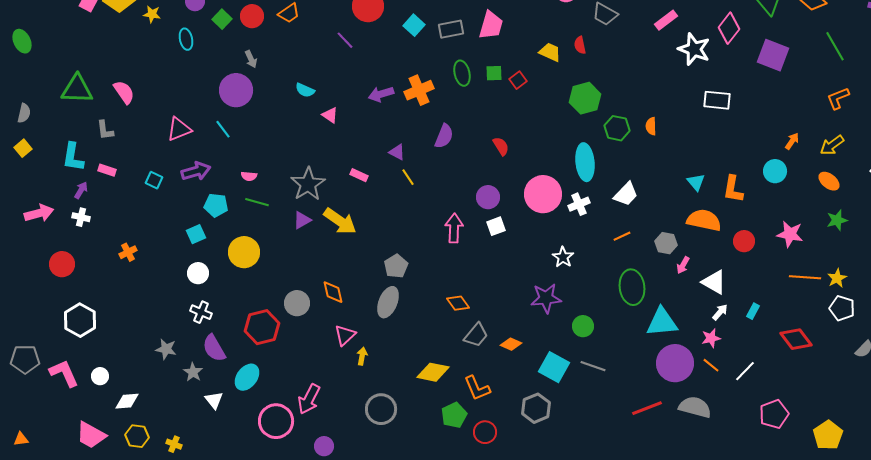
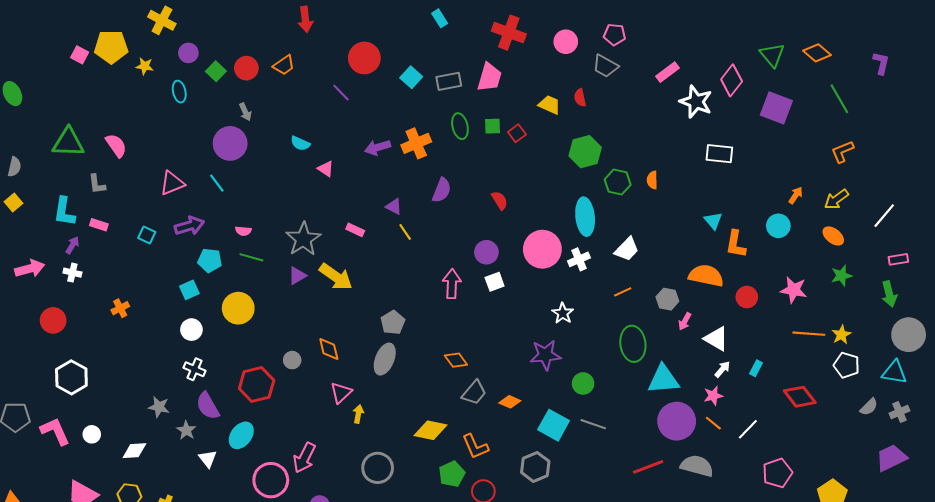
cyan triangle: (696, 182) -> (713, 221), moved
gray circle: (297, 303) -> (292, 360), size x0.7
white diamond: (127, 401) -> (134, 451), moved

